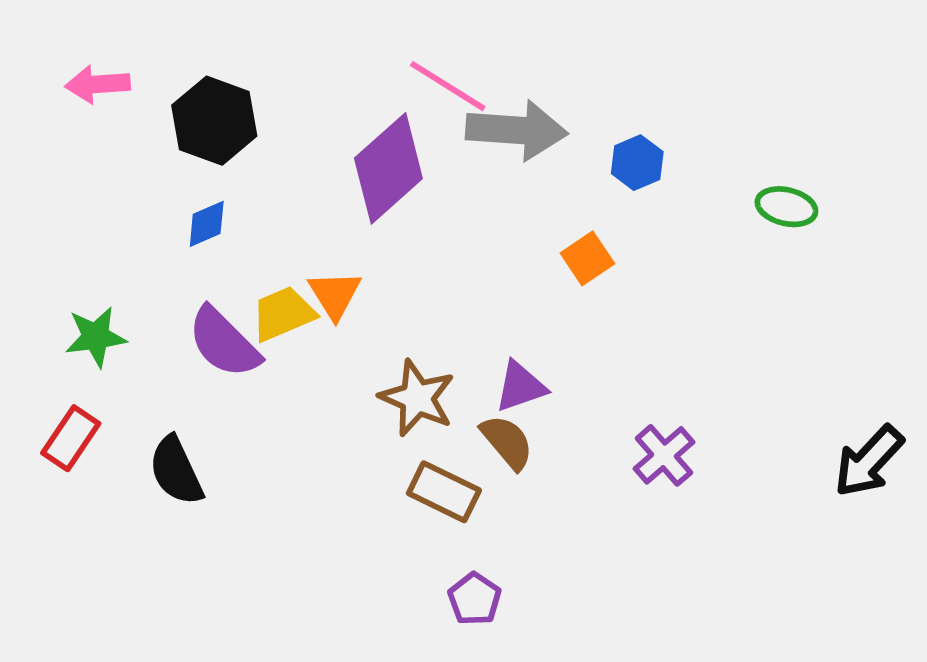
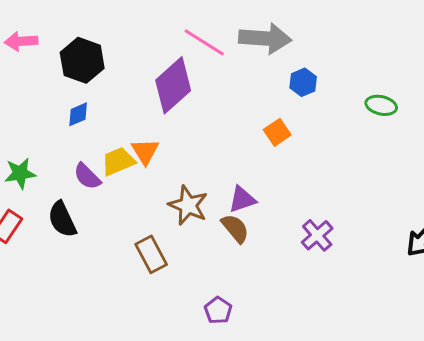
gray arrow: (517, 130) -> (265, 38), moved
purple semicircle: (224, 343) -> (87, 176), size x0.7
black semicircle: (176, 471) -> (62, 219), moved
brown rectangle: (444, 492) -> (151, 254), moved, turned 36

